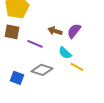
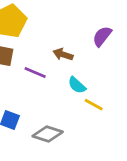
purple semicircle: (74, 31) -> (102, 36), moved
gray diamond: (42, 70) -> (48, 134), moved

